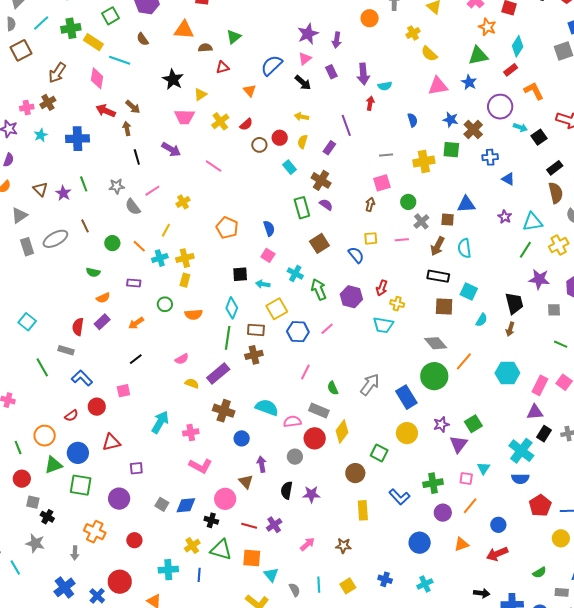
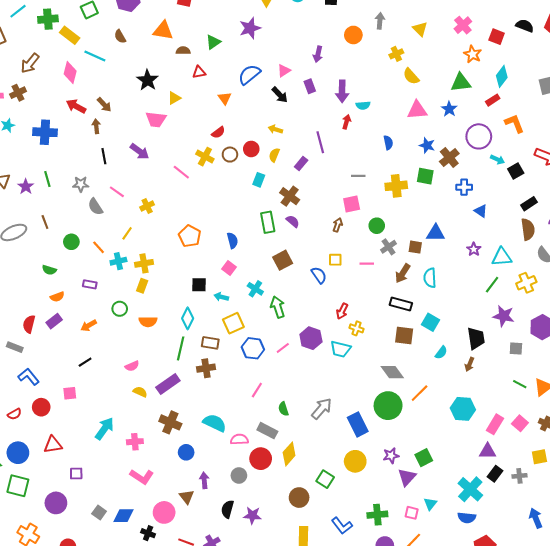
purple star: (308, 34) -> (250, 28), moved
yellow cross: (220, 121) -> (205, 157), moved, turned -30
cyan rectangle: (290, 167) -> (259, 180), turned 56
pink line: (152, 191) -> (117, 192), turned 63
purple hexagon: (351, 297) -> (311, 338), moved

